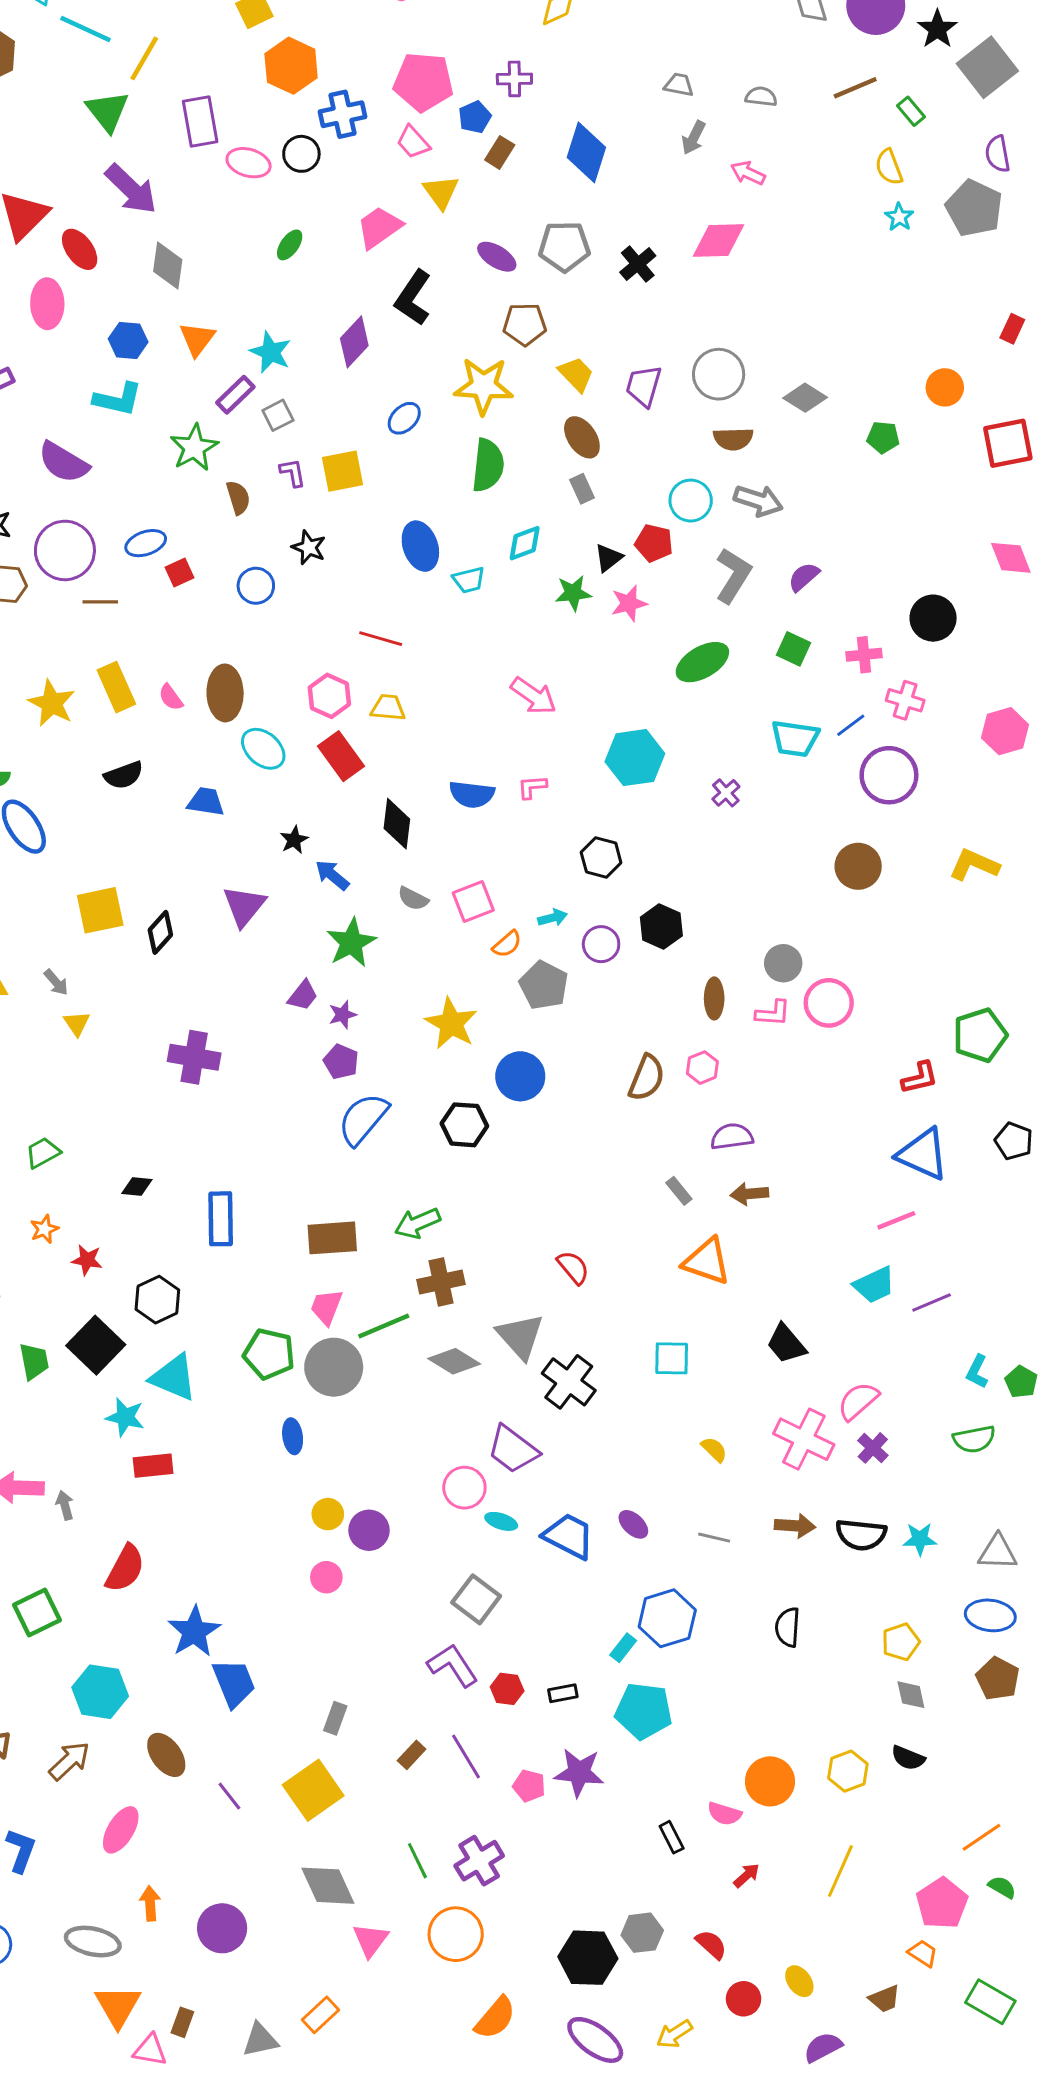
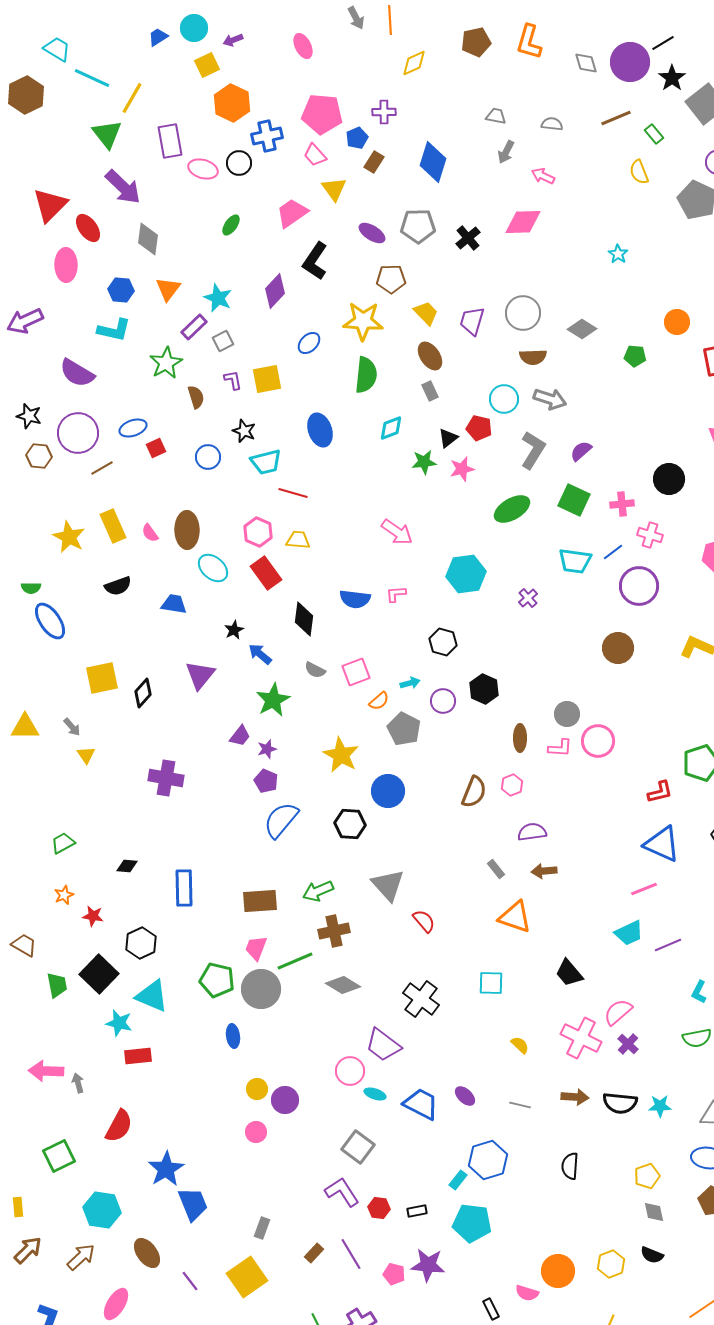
cyan star: (899, 217) -> (618, 254), moved
cyan trapezoid: (469, 580) -> (266, 462), moved, size x1.4
brown line: (100, 602) -> (102, 468), turned -30
green square: (793, 649) -> (574, 500), size x1.4
gray triangle: (520, 1336) -> (388, 885), moved

